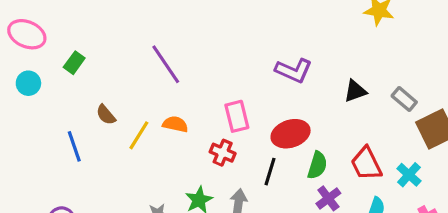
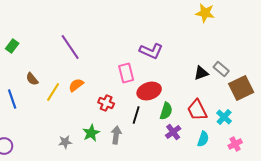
black triangle: (355, 91) -> (201, 73), moved
pink rectangle: (237, 116) -> (126, 73), moved
orange semicircle: (175, 124) -> (76, 85), turned -49

